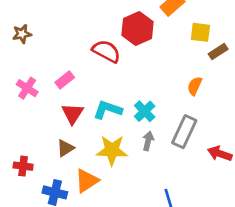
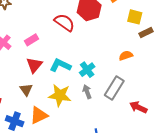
orange semicircle: (195, 86) -> (126, 56), turned 40
gray arrow: (148, 141) -> (87, 92), turned -40
brown triangle: (65, 148) -> (26, 90), turned -40

